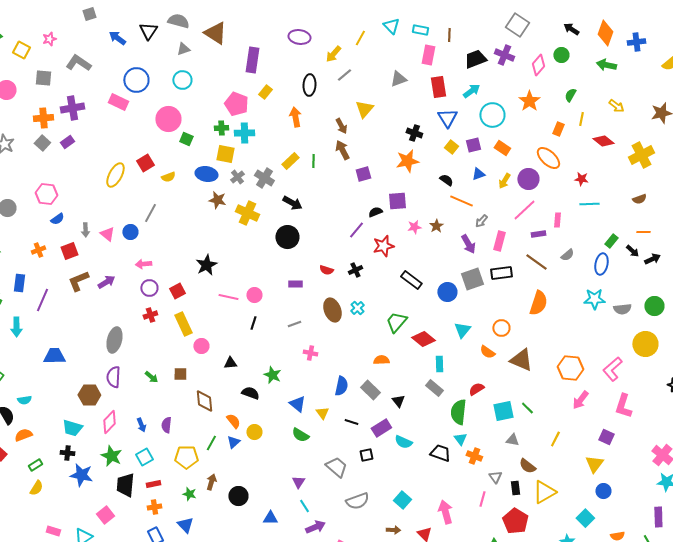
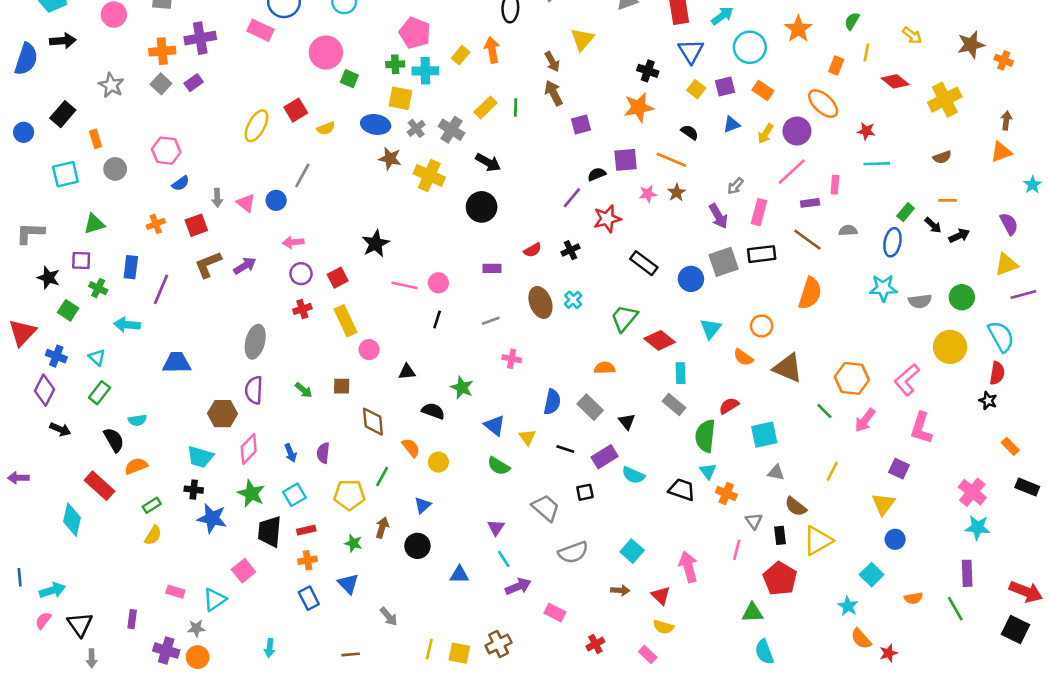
yellow rectangle: (265, 92) -> (461, 55), moved
orange line: (461, 201) -> (671, 160), moved
gray semicircle: (567, 255) -> (848, 230), turned -144
red semicircle: (326, 270) -> (533, 250), turned -48
cyan arrow: (16, 327) -> (127, 325), turned 96
green line: (527, 408) -> (824, 411), moved
blue triangle: (233, 442) -> (423, 505), moved

